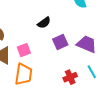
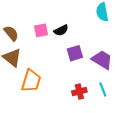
pink square: (24, 50) -> (41, 30), moved

